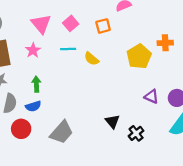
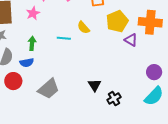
orange cross: (165, 43) -> (150, 22), size x1.6
cyan line: (68, 49) -> (64, 38), moved
yellow pentagon: (139, 56) -> (117, 21), moved
purple triangle: (151, 97) -> (131, 40), moved

